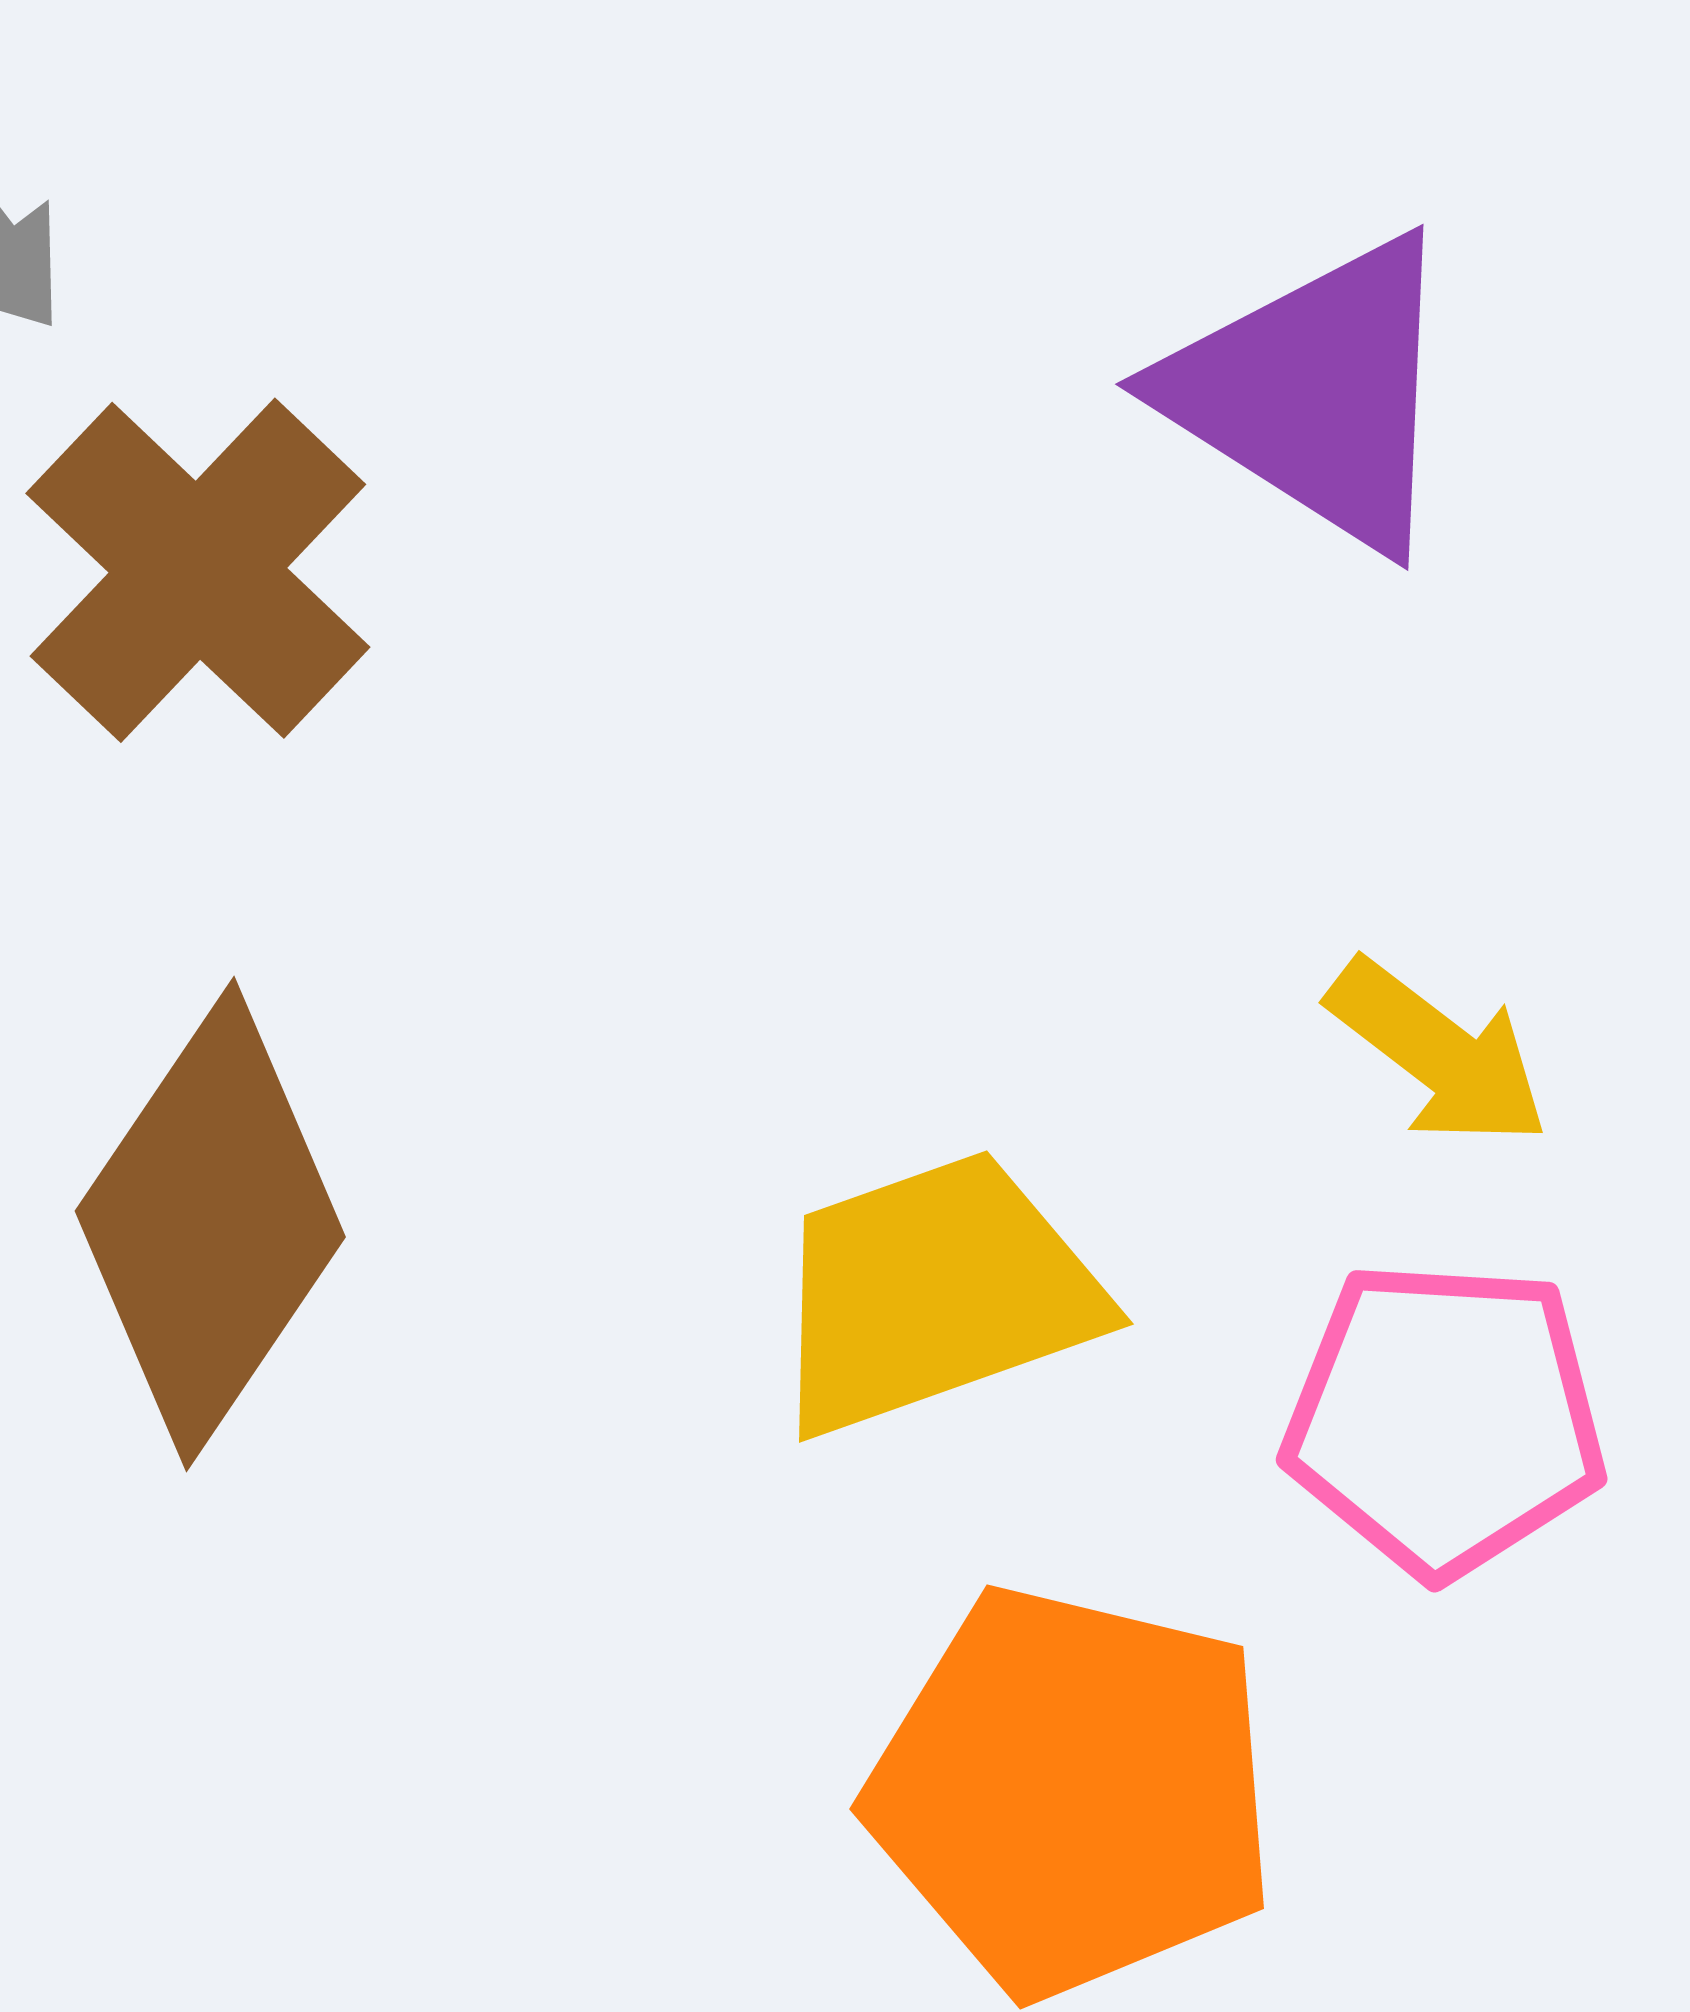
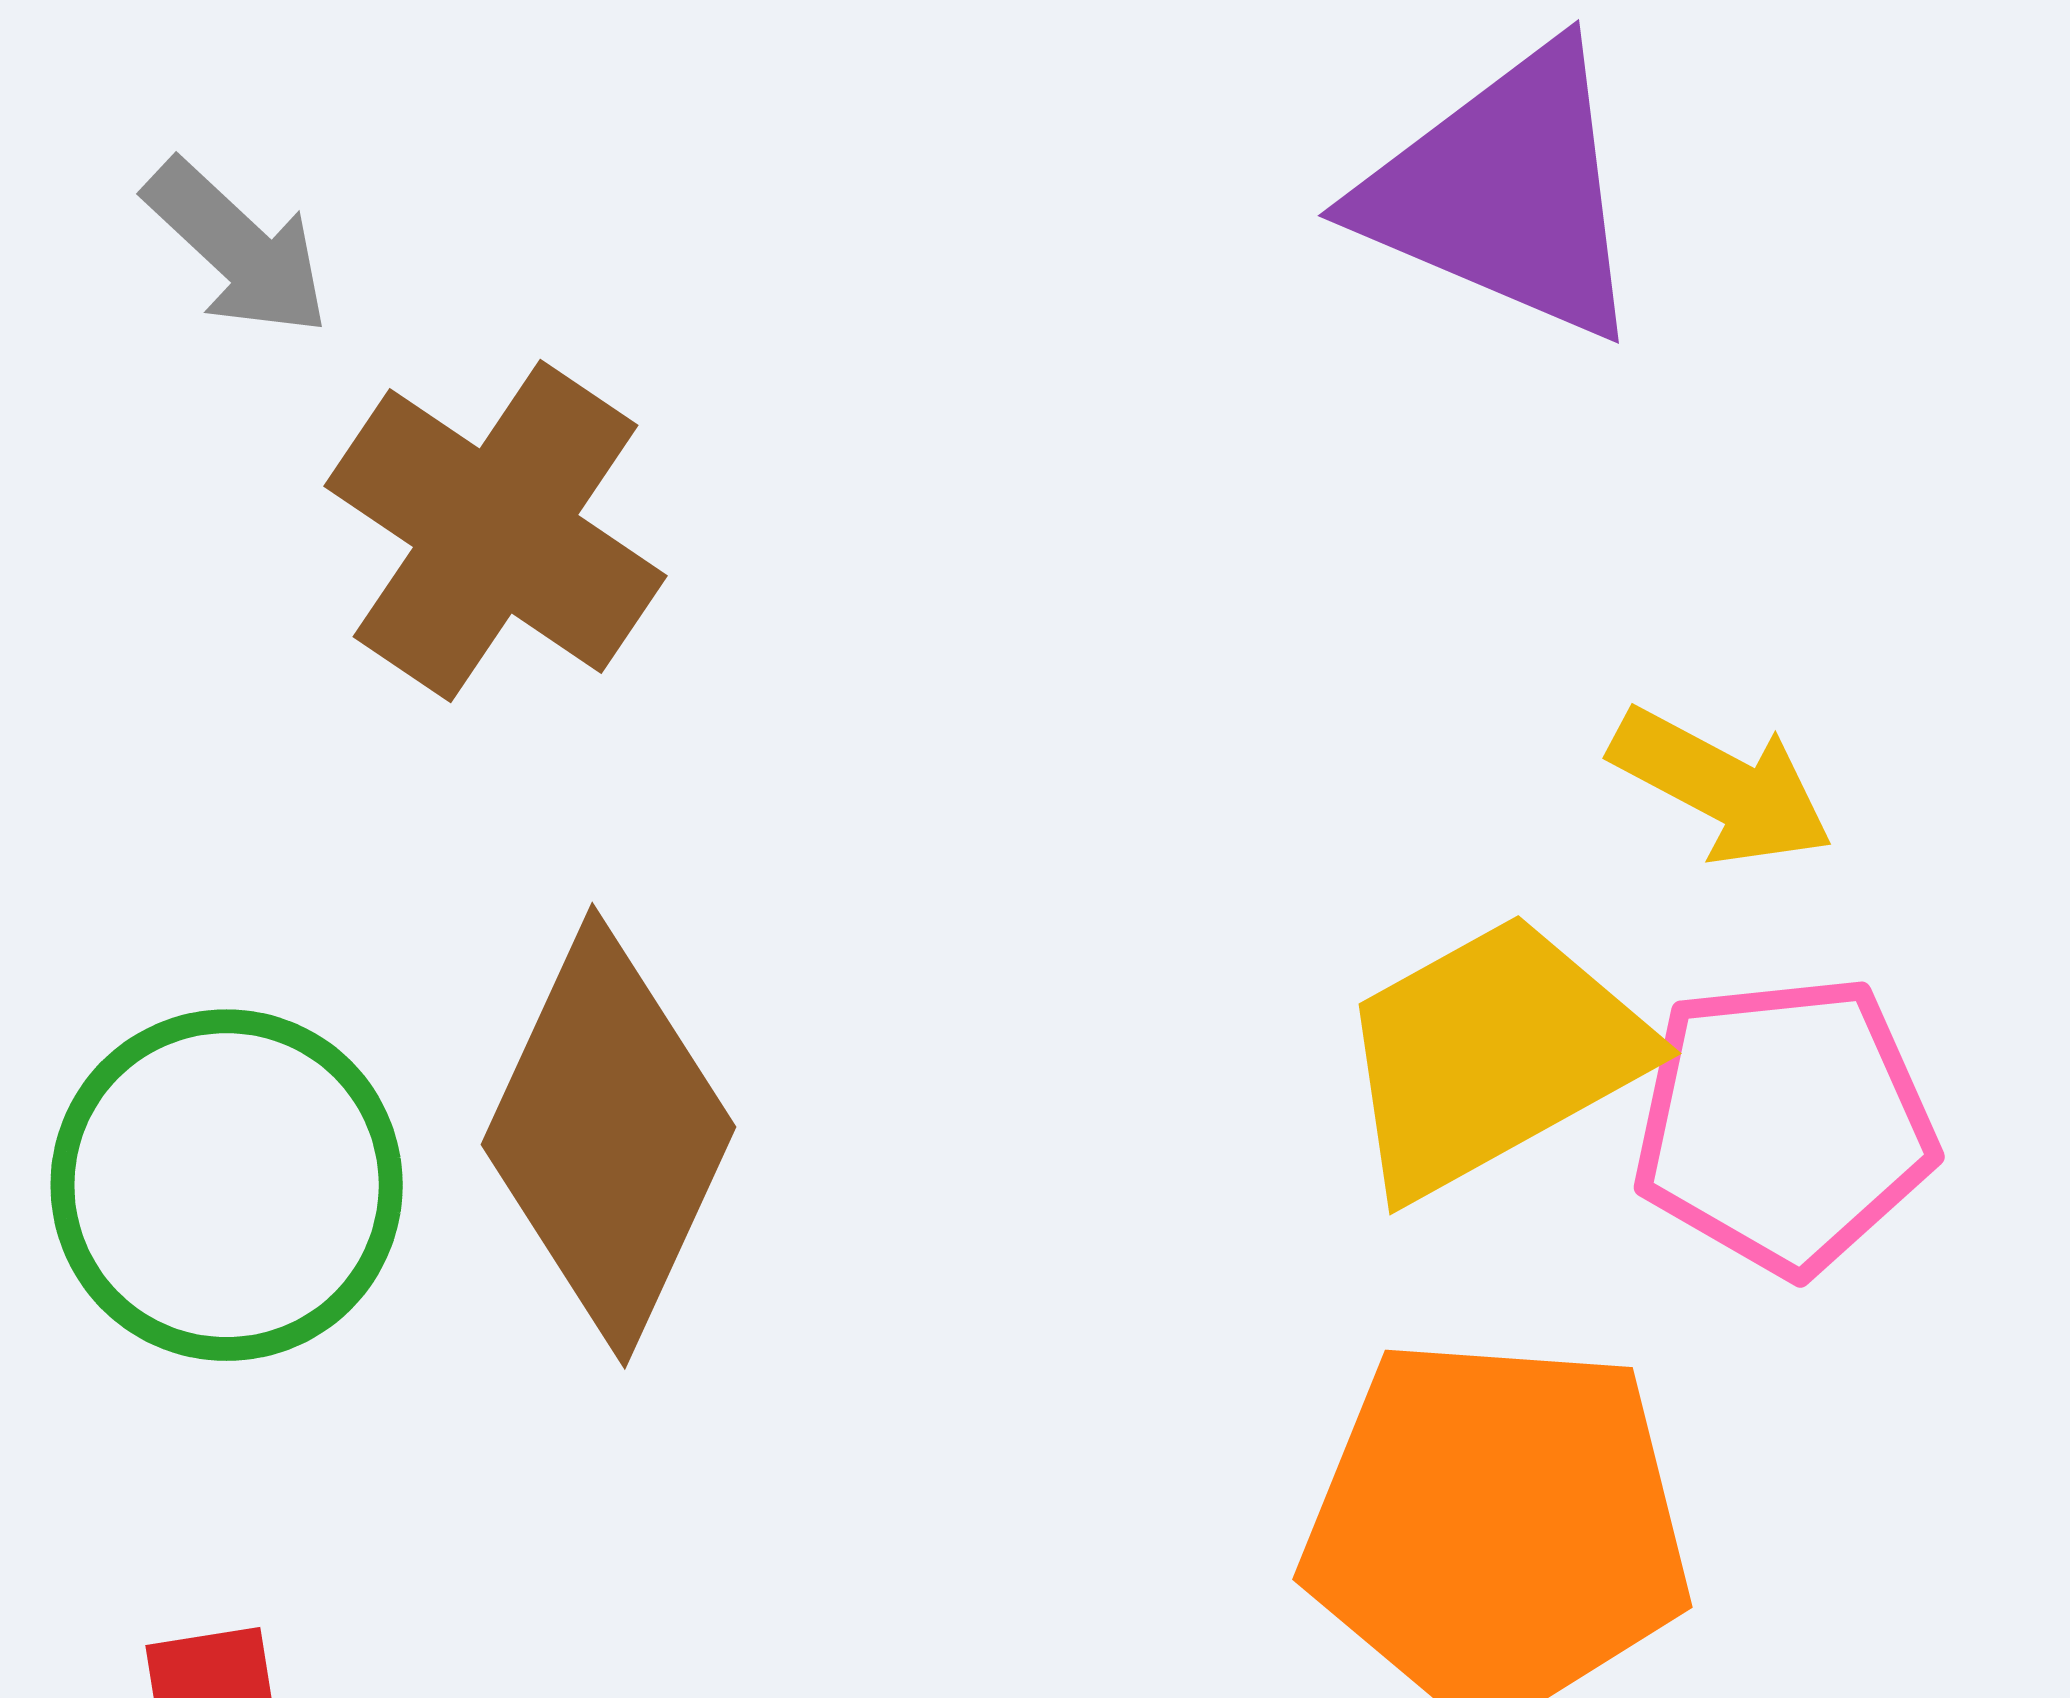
yellow trapezoid: (935, 1293) -> (1492, 1056), moved

